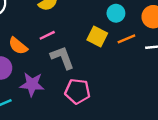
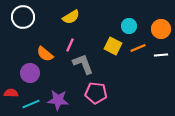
pink line: (47, 35) -> (70, 45), turned -40
purple star: (32, 84) -> (58, 100), moved

